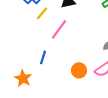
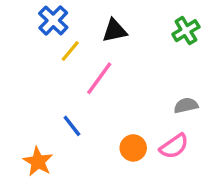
blue line: (43, 57) -> (72, 126), turned -56

